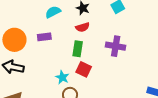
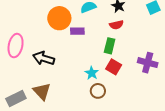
orange circle: (14, 40) -> (59, 18), moved
purple cross: (116, 46) -> (148, 63), moved

